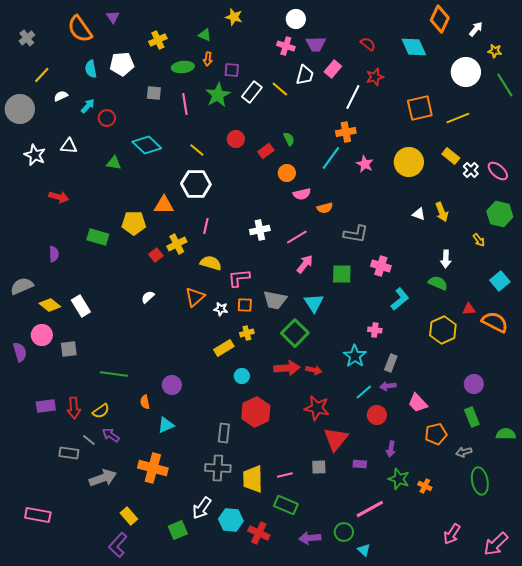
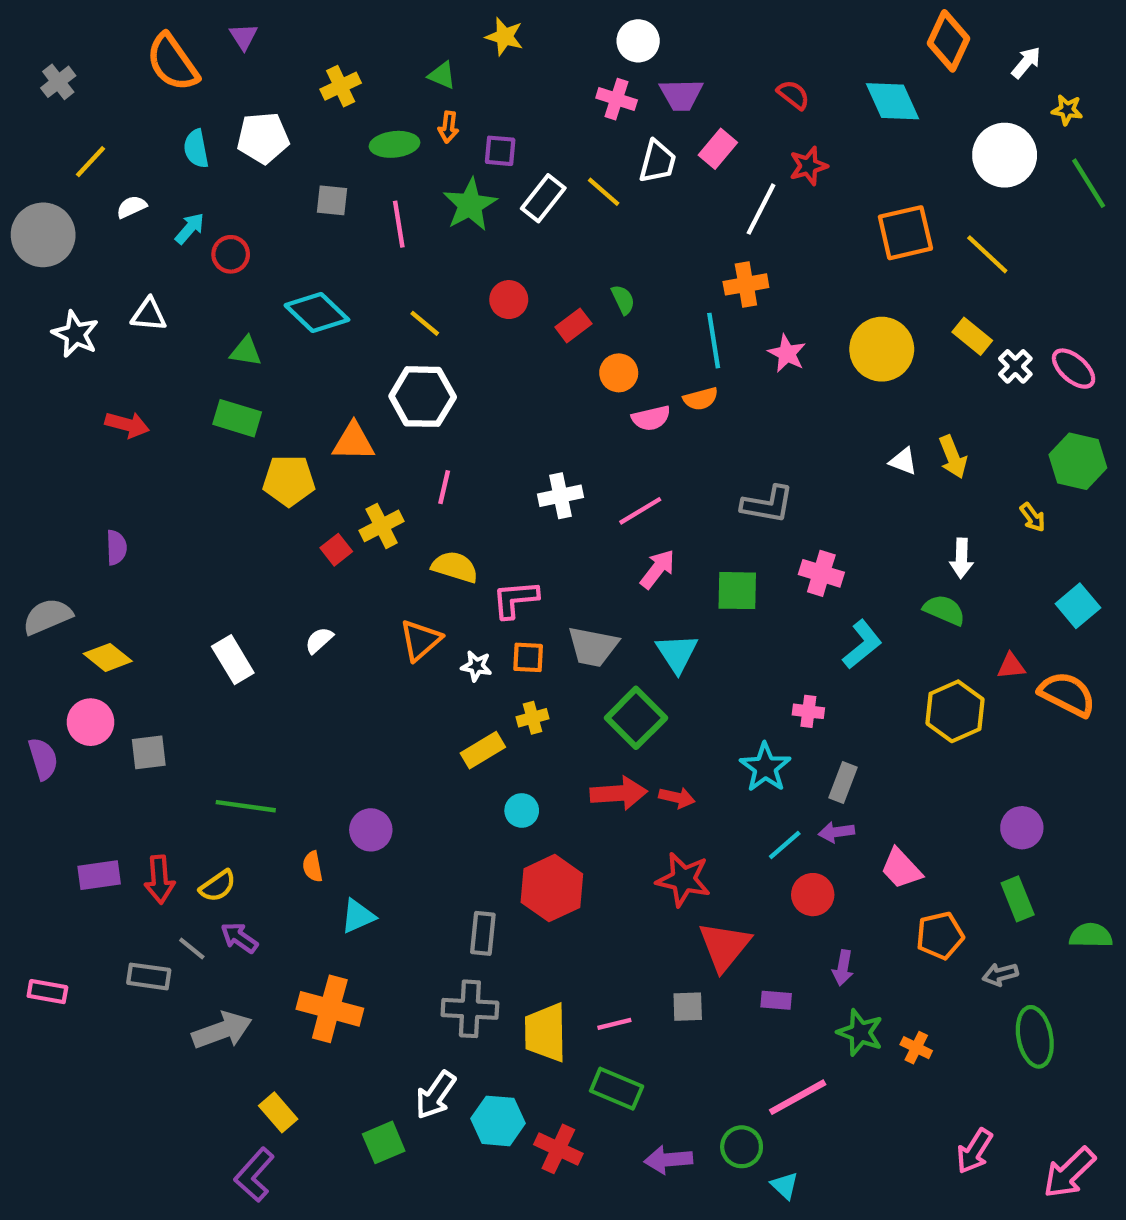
yellow line: (458, 118) -> (987, 254), turned 65
cyan line: (331, 158) -> (714, 341), turned -45
orange semicircle: (325, 208) -> (701, 399), moved
green rectangle: (98, 237) -> (237, 418), moved
white rectangle: (81, 306) -> (233, 660), moved
pink rectangle: (38, 515) -> (47, 992), moved, size x0.7

